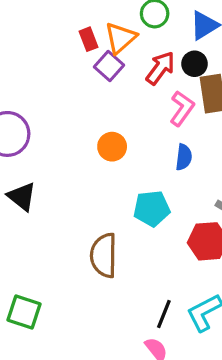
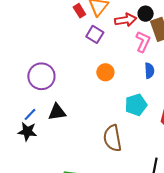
purple square: (109, 66) -> (95, 34), moved
red arrow: (160, 68) -> (126, 20), turned 55
black triangle: (22, 196) -> (57, 112), turned -36

